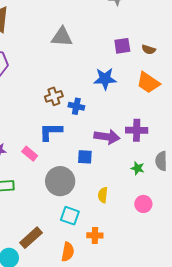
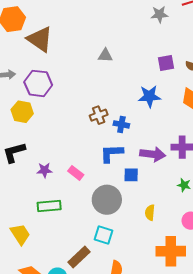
gray triangle: (62, 37) -> (105, 55), size x0.7
blue L-shape: (51, 132) -> (111, 153), moved
cyan square: (70, 216) -> (103, 235), moved
orange cross: (95, 235) -> (171, 251), moved, size x1.8

